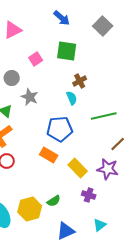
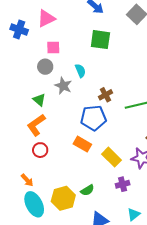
pink square: (36, 59) -> (53, 48), moved, turned 32
brown cross: (80, 81) -> (105, 95), moved
cyan semicircle: (72, 98) -> (80, 71), moved
purple cross: (89, 195) -> (123, 184), turned -32

